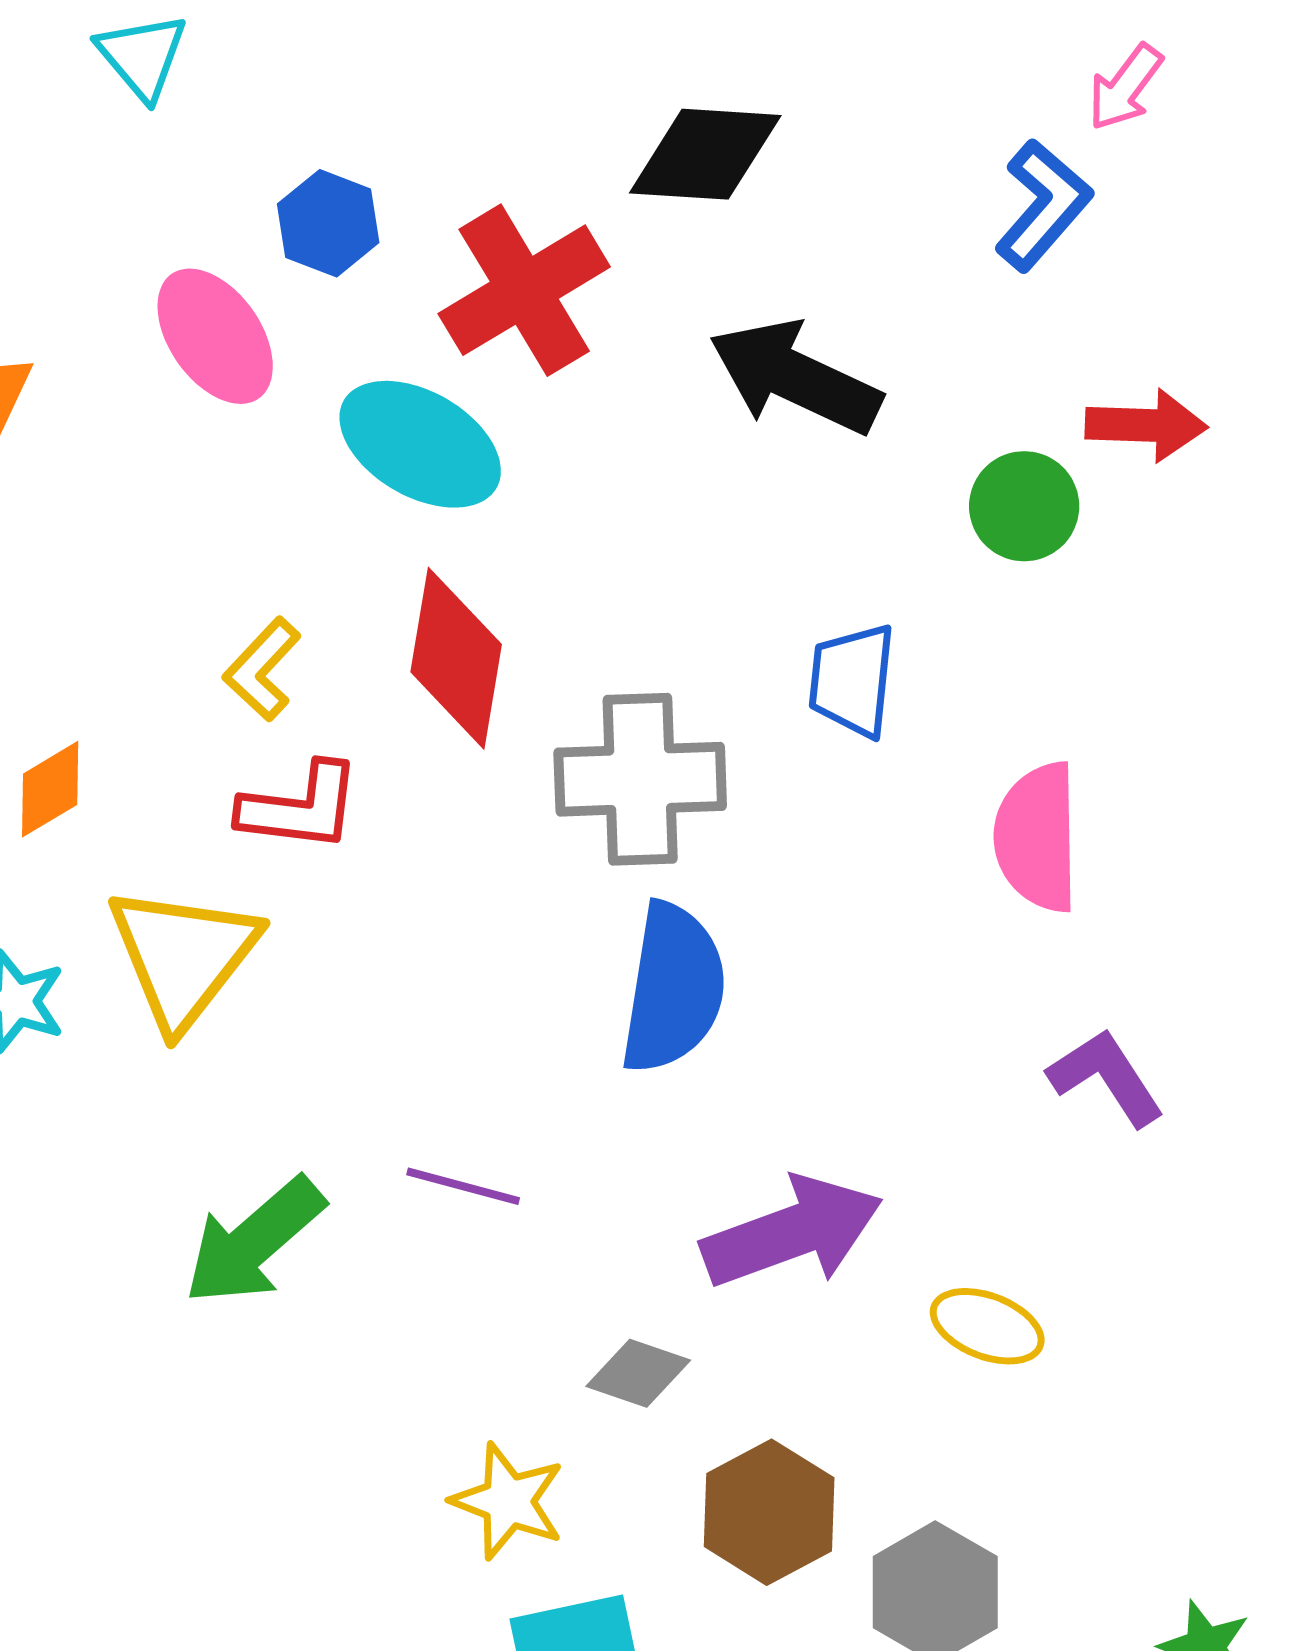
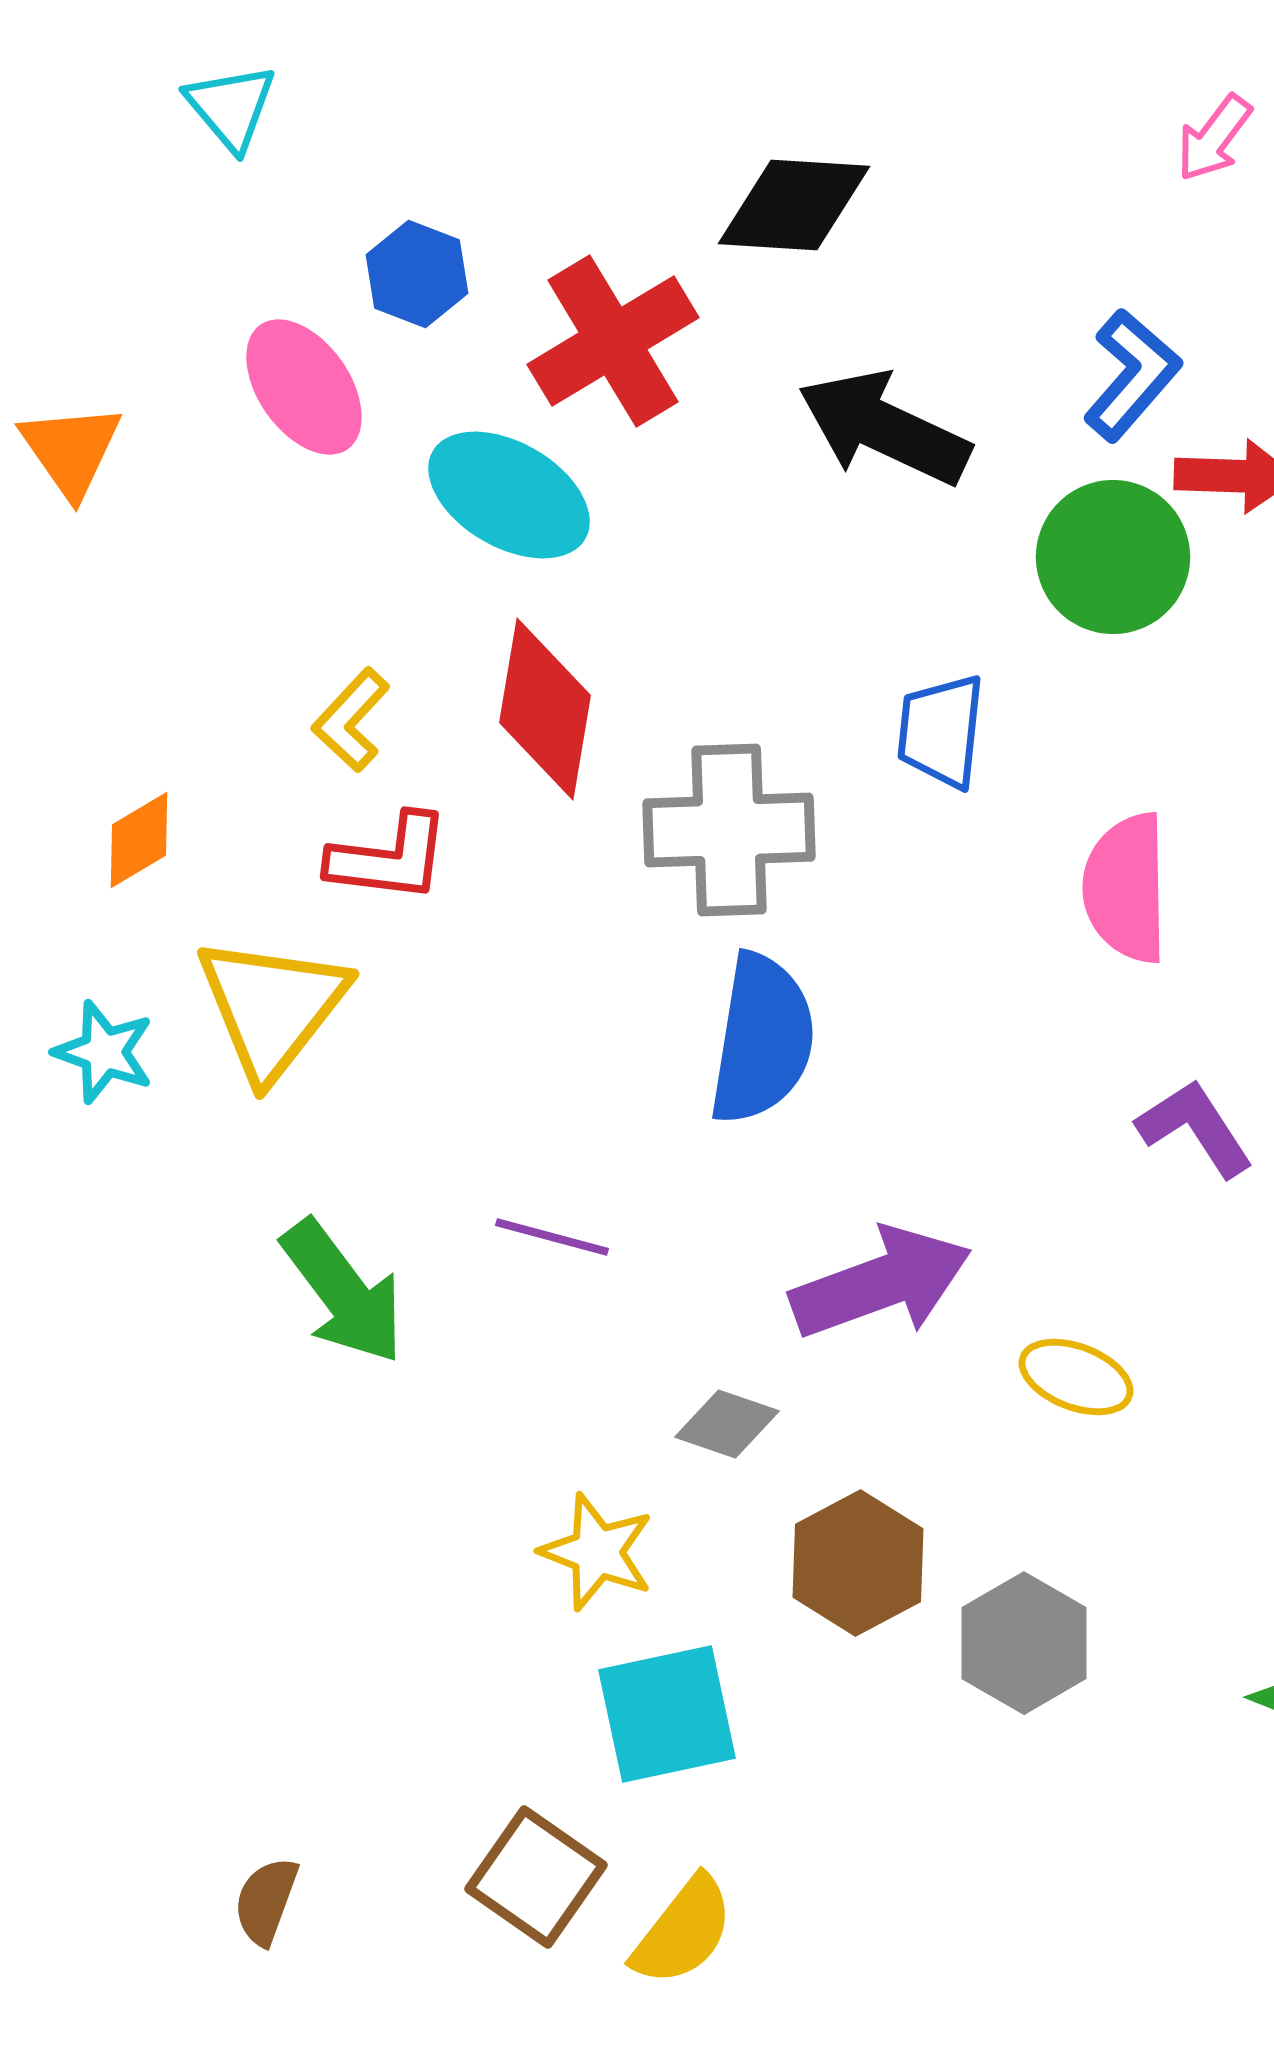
blue L-shape: (1043, 205) -> (1132, 375), moved
green circle: (1024, 506) -> (1113, 557), size x1.4
green arrow: (254, 1241) -> (343, 1292), turned -86

